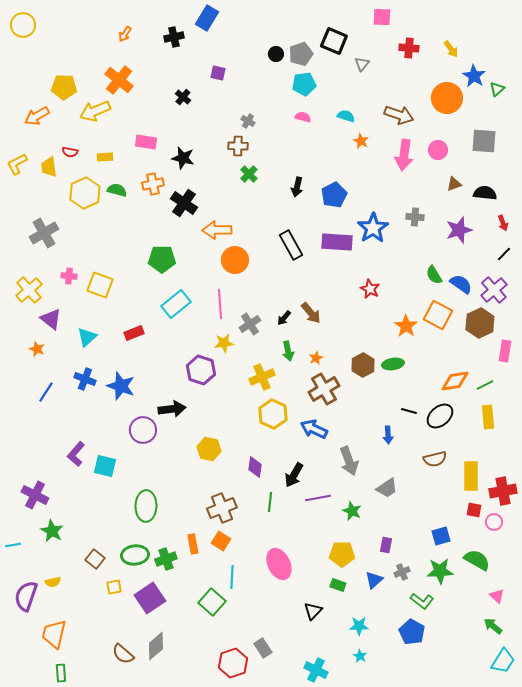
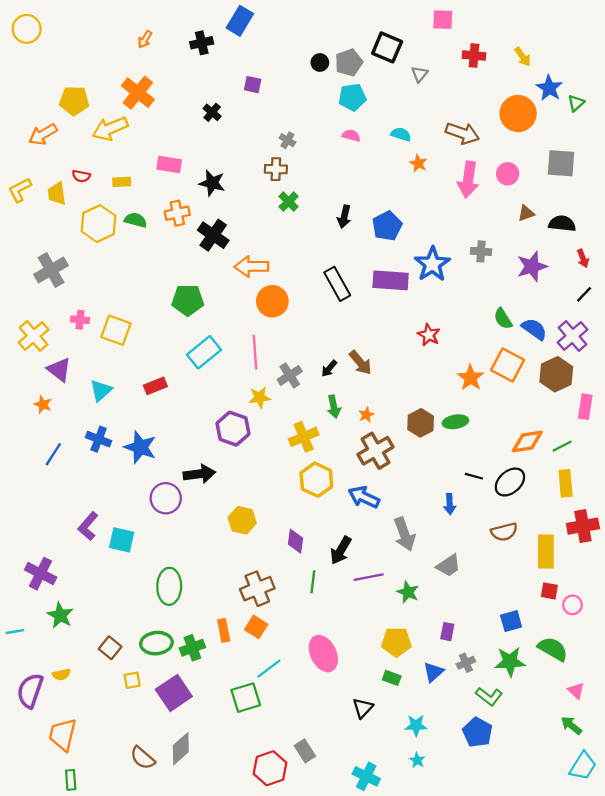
red cross: (503, 491) -> (583, 526), moved
cyan line: (232, 577) -> (269, 669), turned 50
green square: (212, 602) -> (246, 698), turned 32

